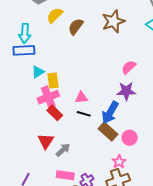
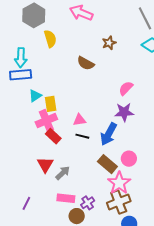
yellow semicircle: (55, 15) -> (50, 39), turned 120
brown star: (113, 21) -> (109, 43), size x0.6
brown semicircle: (76, 27) -> (86, 63), moved, turned -96
brown rectangle: (108, 131) -> (107, 164), moved
pink star: (119, 162) -> (119, 183), size x1.6

